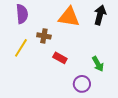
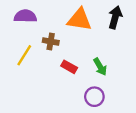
purple semicircle: (22, 14) -> (25, 16), turned -84
green arrow: (98, 64) -> (100, 67), moved

